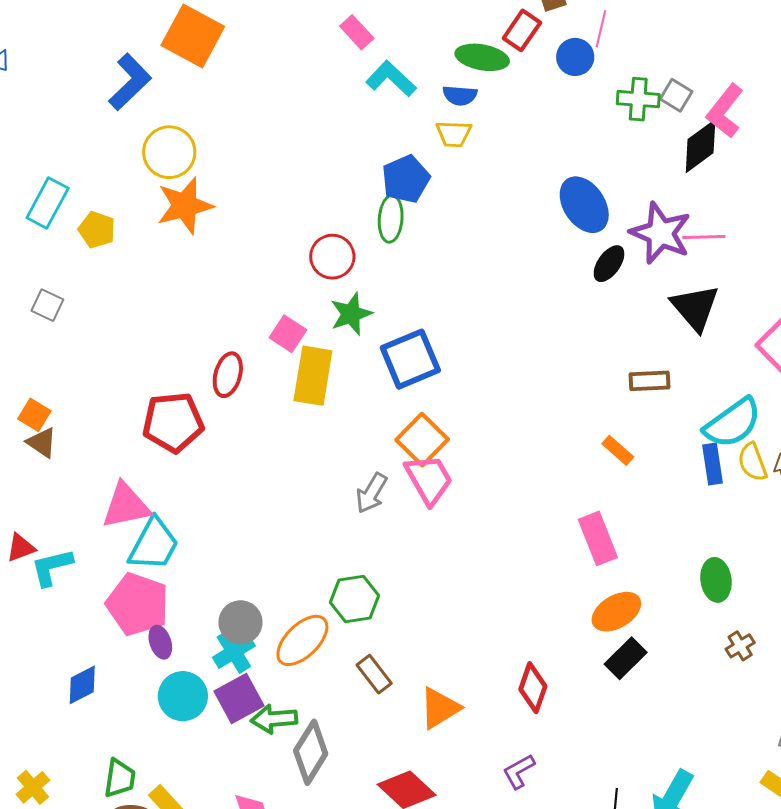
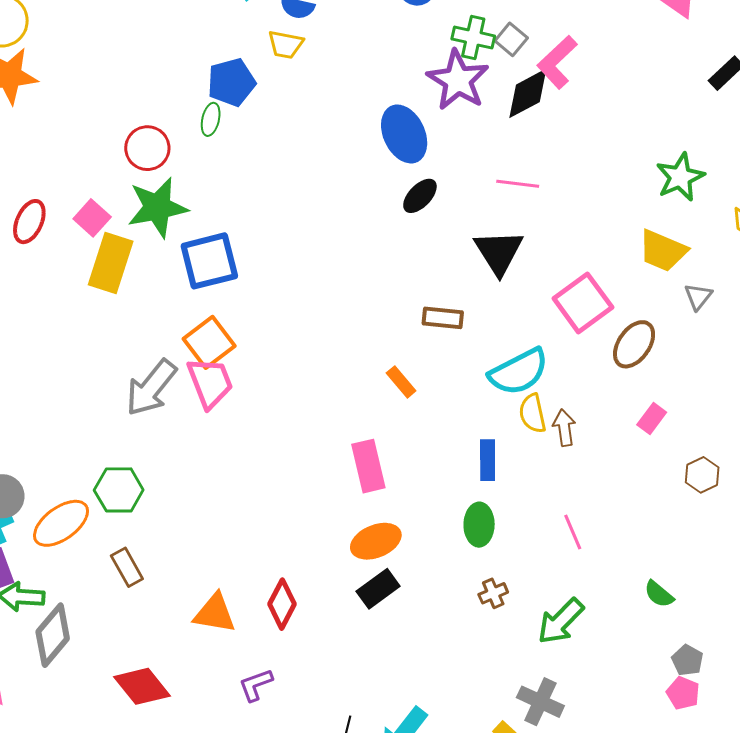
green ellipse: (391, 219) -> (211, 119), size x0.7
purple star: (661, 233) -> (458, 80), moved
green star: (351, 314) -> (157, 207), size x1.4
red ellipse: (228, 375) -> (29, 222), moved
blue rectangle: (713, 464) -> (488, 460), moved
gray arrow: (372, 493) -> (151, 388), size x1.5
orange triangle: (440, 708) -> (215, 613), moved, turned 33

